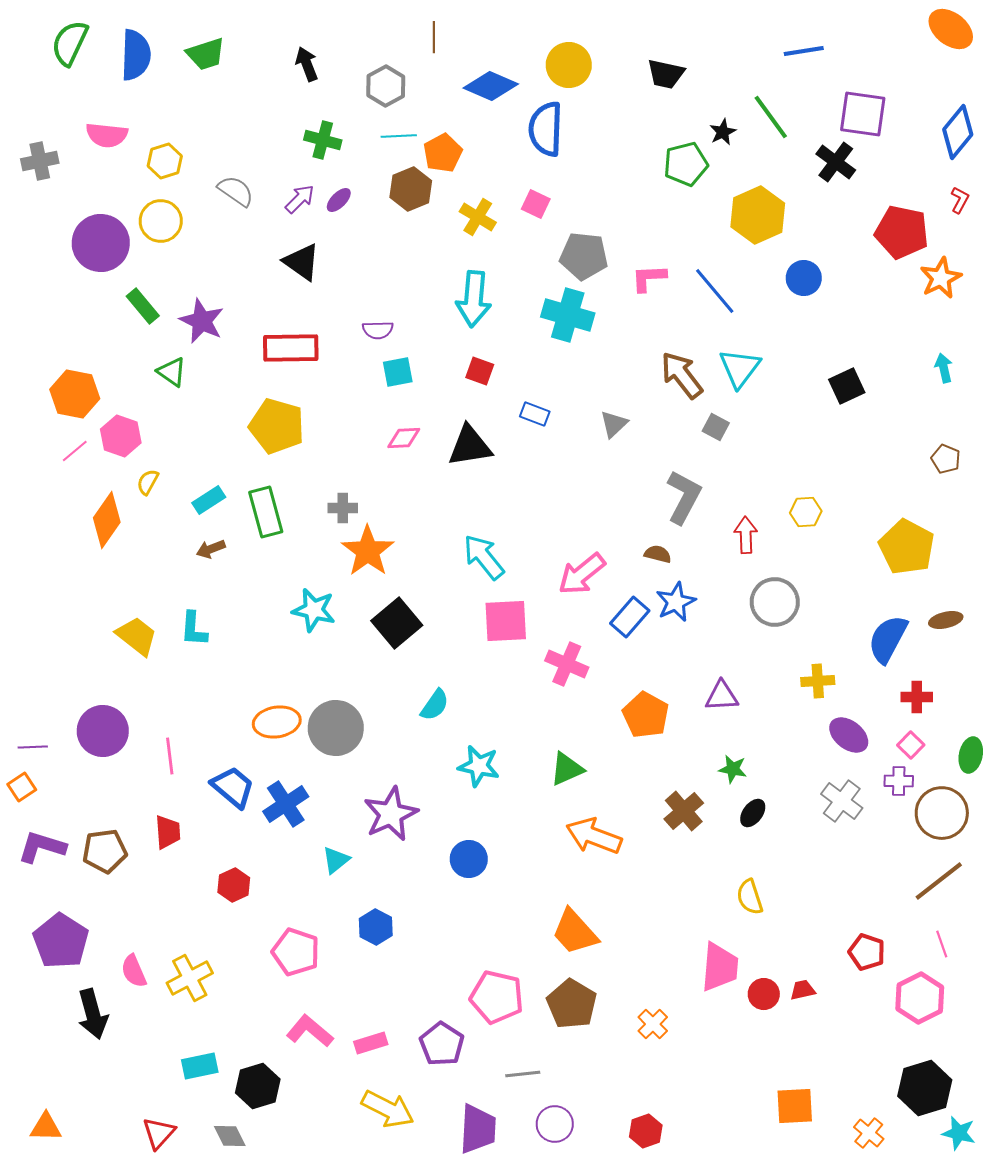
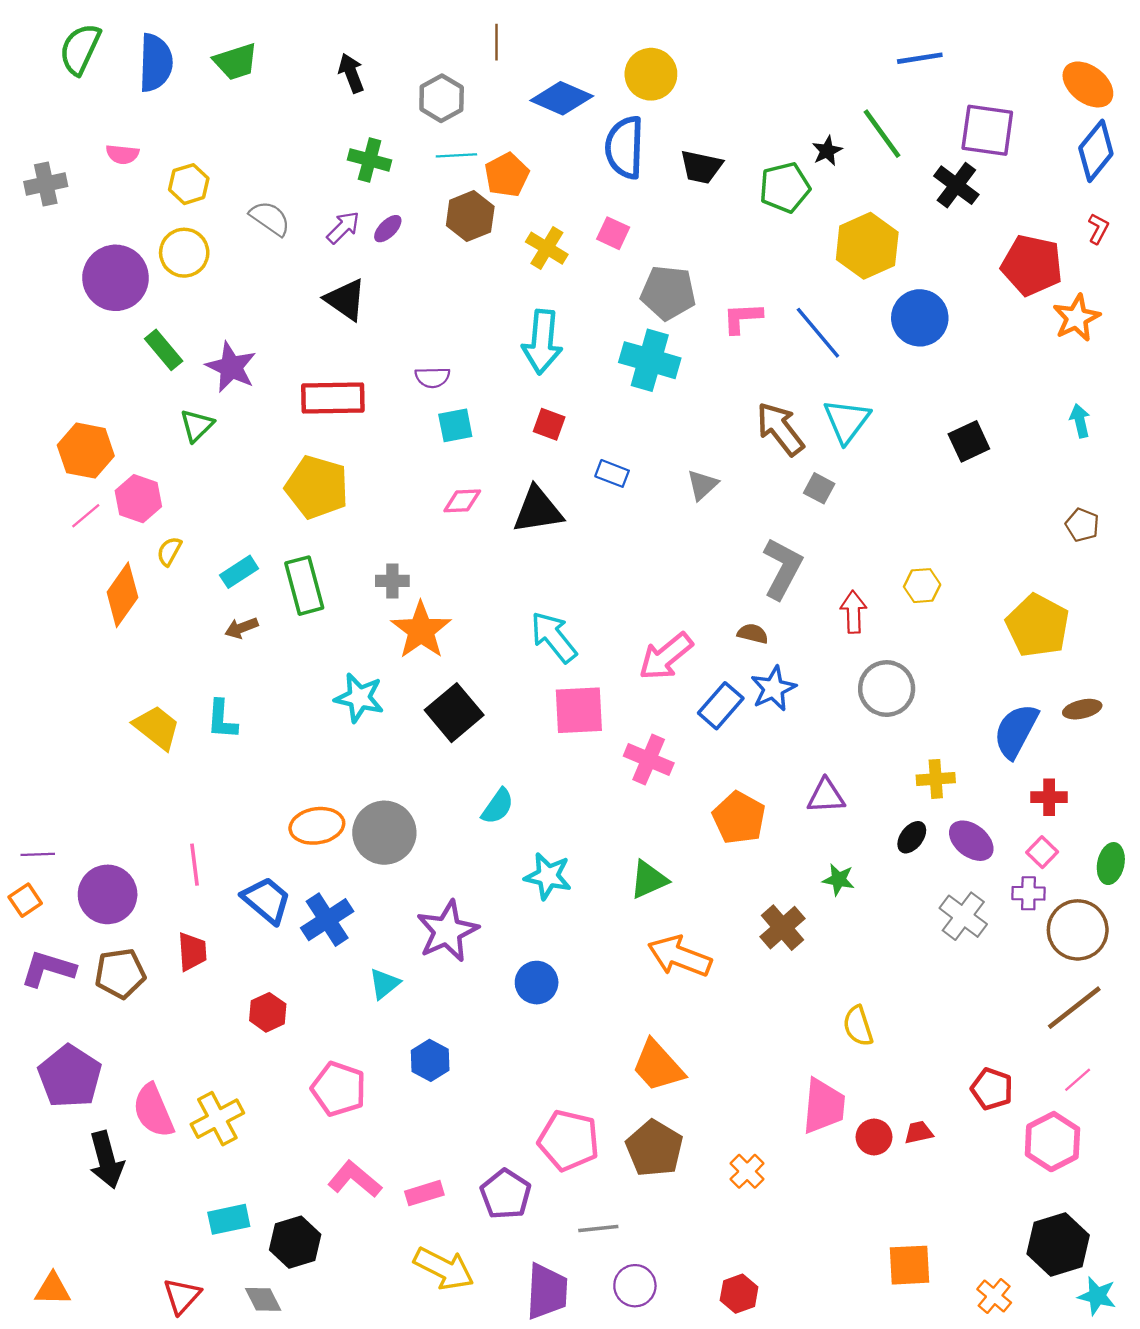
orange ellipse: (951, 29) -> (1088, 84), moved
black trapezoid: (666, 74) -> (701, 167), moved
pink semicircle: (107, 135) -> (122, 154), size x0.7
blue circle: (804, 278) -> (920, 318), size x1.4
green triangle: (172, 372) -> (197, 425), turned 40
purple circle: (103, 731) -> (108, 894), moved
black ellipse: (753, 813) -> (912, 837), moved
pink line: (942, 944) -> (1078, 1080), turned 68
pink semicircle: (134, 971) -> (153, 1111), size x1.4

